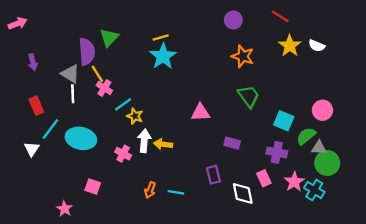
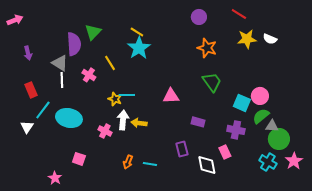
yellow line: (161, 38) -> (137, 32), turned 48
yellow star: (290, 46) -> (247, 39), turned 30
yellow line: (97, 74) -> (110, 63), moved
cyan line: (123, 104) -> (127, 95), moved, turned 35
pink circle: (322, 110) -> (260, 96), moved
pink star: (294, 182) -> (294, 161), moved

